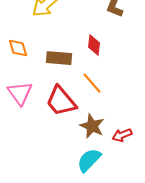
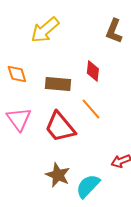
brown star: (92, 126) -> (58, 175), moved

